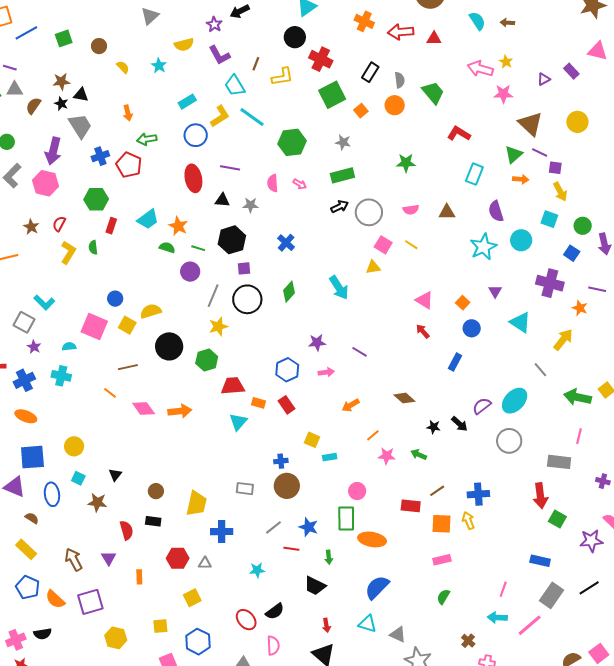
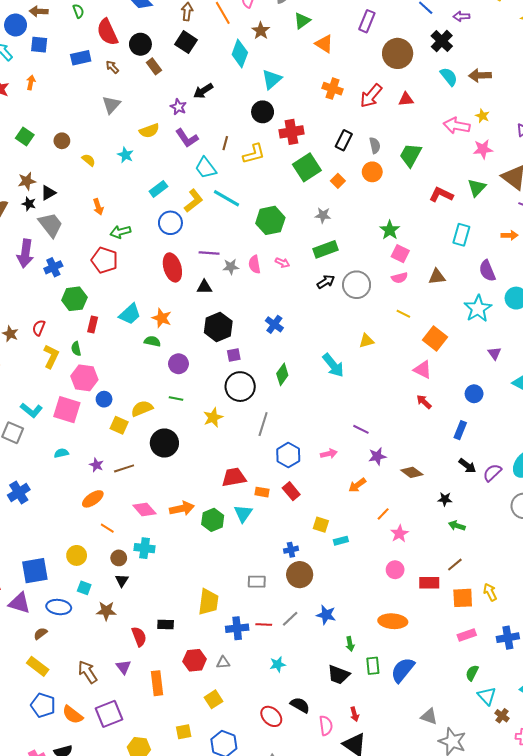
brown arrow: (507, 23) -> (480, 75), size x1.5
red arrow: (401, 32) -> (371, 96), turned -40
green square: (64, 38) -> (25, 137), turned -30
red cross: (321, 59) -> (291, 132), turned -30
green trapezoid: (433, 93) -> (411, 155), turned -105
black triangle: (81, 95) -> (48, 193), turned -35
green triangle: (514, 154) -> (477, 188), moved
blue cross: (100, 156) -> (53, 267), moved
green star: (406, 163) -> (390, 230), turned -30
pink hexagon: (45, 183) -> (84, 378), moved
gray star: (251, 205) -> (231, 267), moved
pink square: (383, 245) -> (400, 254), moved
green line: (198, 248) -> (176, 399), moved
gray line: (213, 296) -> (263, 424), moved
orange square: (463, 303) -> (435, 339), moved, size x1.6
pink square: (94, 326) -> (67, 410), moved
purple star: (317, 343) -> (377, 456), moved
purple star: (34, 347) -> (96, 465), moved
green hexagon: (207, 360) -> (213, 520), moved
cyan cross: (61, 376) -> (145, 548), moved
orange line: (110, 393) -> (107, 528), moved
orange ellipse: (26, 416) -> (93, 499), moved, turned -50
black arrow: (459, 424) -> (467, 466), moved
green arrow: (419, 455) -> (457, 526), moved
pink star: (387, 456) -> (399, 534), turned -30
brown circle: (156, 491) -> (119, 558), moved
pink circle: (357, 491) -> (395, 570), moved
blue ellipse: (52, 494) -> (59, 607), turned -70
blue cross: (478, 494) -> (508, 638), moved
brown semicircle: (32, 518) -> (40, 634), turned -64
green rectangle: (346, 518) -> (373, 666), moved, size x0.7
red line: (291, 549) -> (264, 625), moved
orange rectangle: (139, 577) -> (157, 683), size x1.6
black semicircle: (275, 611) -> (300, 705), turned -108
cyan triangle: (367, 624) -> (487, 696), moved, turned 36
pink semicircle: (273, 646) -> (326, 726), moved

